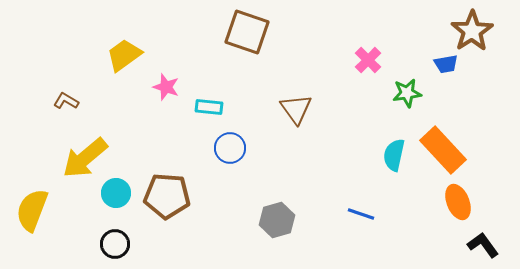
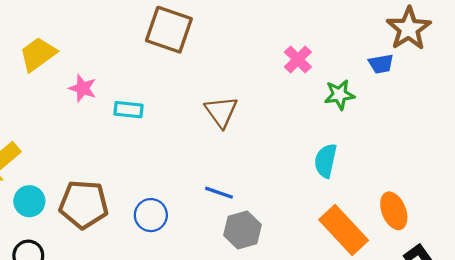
blue circle: (230, 148) -> (151, 215), moved
orange rectangle: (443, 150) -> (344, 230), moved
blue line: (361, 214) -> (219, 193), moved
gray hexagon: (277, 220) -> (242, 230), moved

